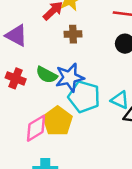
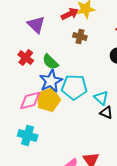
blue star: (70, 78) -> (51, 81), moved, turned -30
cyan pentagon: (84, 97) -> (74, 87), turned -30

